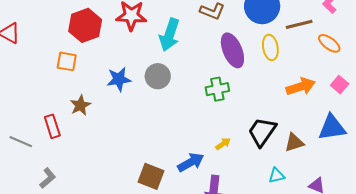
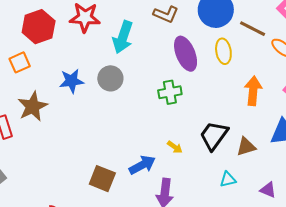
brown line: (299, 24) -> (253, 29), turned 40
orange square: (67, 61) -> (20, 62), turned -35
orange arrow: (301, 87) -> (253, 91), turned -68
brown star: (80, 105) -> (33, 106), size x1.4
yellow arrow: (223, 144) -> (175, 147), turned 70

